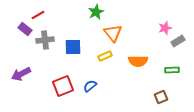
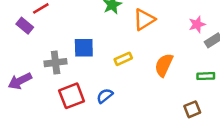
orange triangle: (113, 33) -> (144, 19), moved, turned 36
gray cross: (45, 40) -> (56, 63), moved
orange semicircle: (138, 61) -> (164, 65), turned 114

